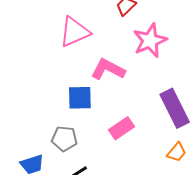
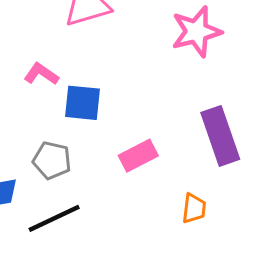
pink L-shape: (108, 69) -> (41, 74), moved, size x0.7
orange trapezoid: (177, 152) -> (194, 208), moved, turned -40

